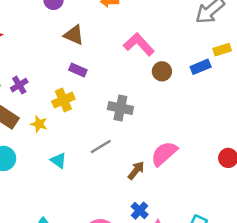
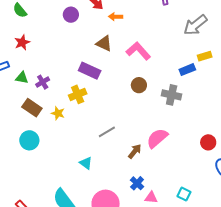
brown triangle: (74, 35) -> (104, 43), moved
purple rectangle: (78, 70) -> (90, 71), size x1.5
brown circle: (162, 71) -> (139, 85), moved
gray cross: (120, 108) -> (172, 95), moved
cyan triangle: (58, 160) -> (86, 163), moved

